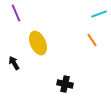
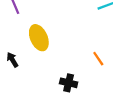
orange line: (92, 40) -> (98, 59), moved

